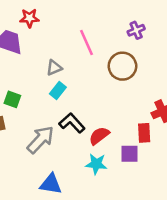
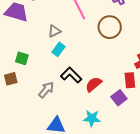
gray arrow: (40, 140) -> (46, 90), size x0.7
purple square: (130, 154) -> (119, 98), turned -35
cyan star: (96, 164) -> (92, 118), moved

